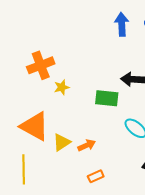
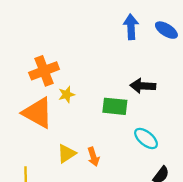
orange triangle: (35, 126) -> (38, 113), moved
orange arrow: (87, 145) -> (93, 157), turned 96

